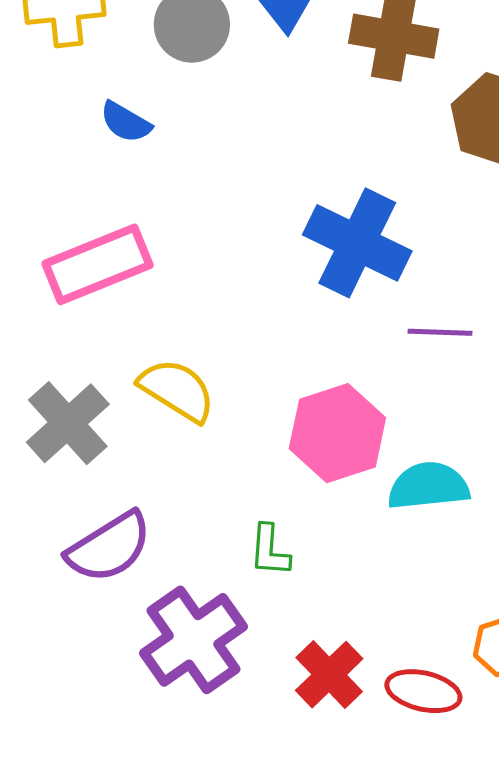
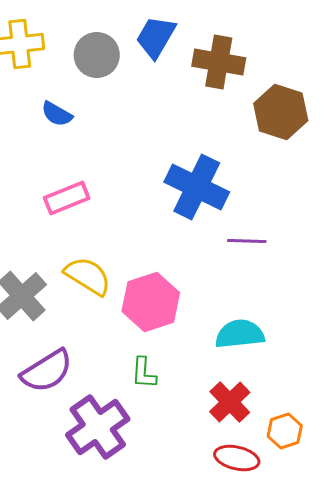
pink rectangle: (98, 264) -> (67, 198), moved, size x0.7
pink hexagon: (337, 433) -> (151, 302), moved
red cross: (329, 675) -> (230, 402), moved

